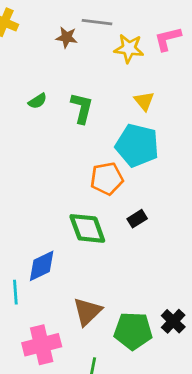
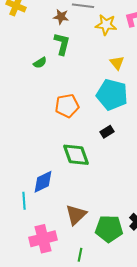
green L-shape: (82, 108) -> (62, 44), moved
orange pentagon: (107, 179) -> (67, 106), moved
black rectangle: (137, 219) -> (107, 132), moved

